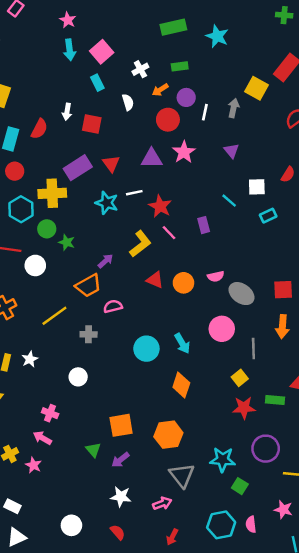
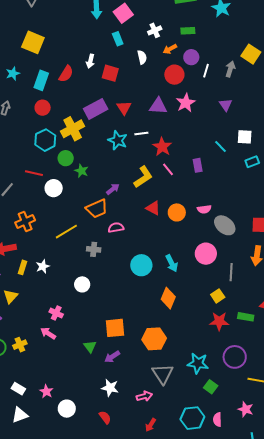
yellow cross: (52, 193) -> (73, 129), turned -30
pink star: (33, 465) -> (46, 391), moved

